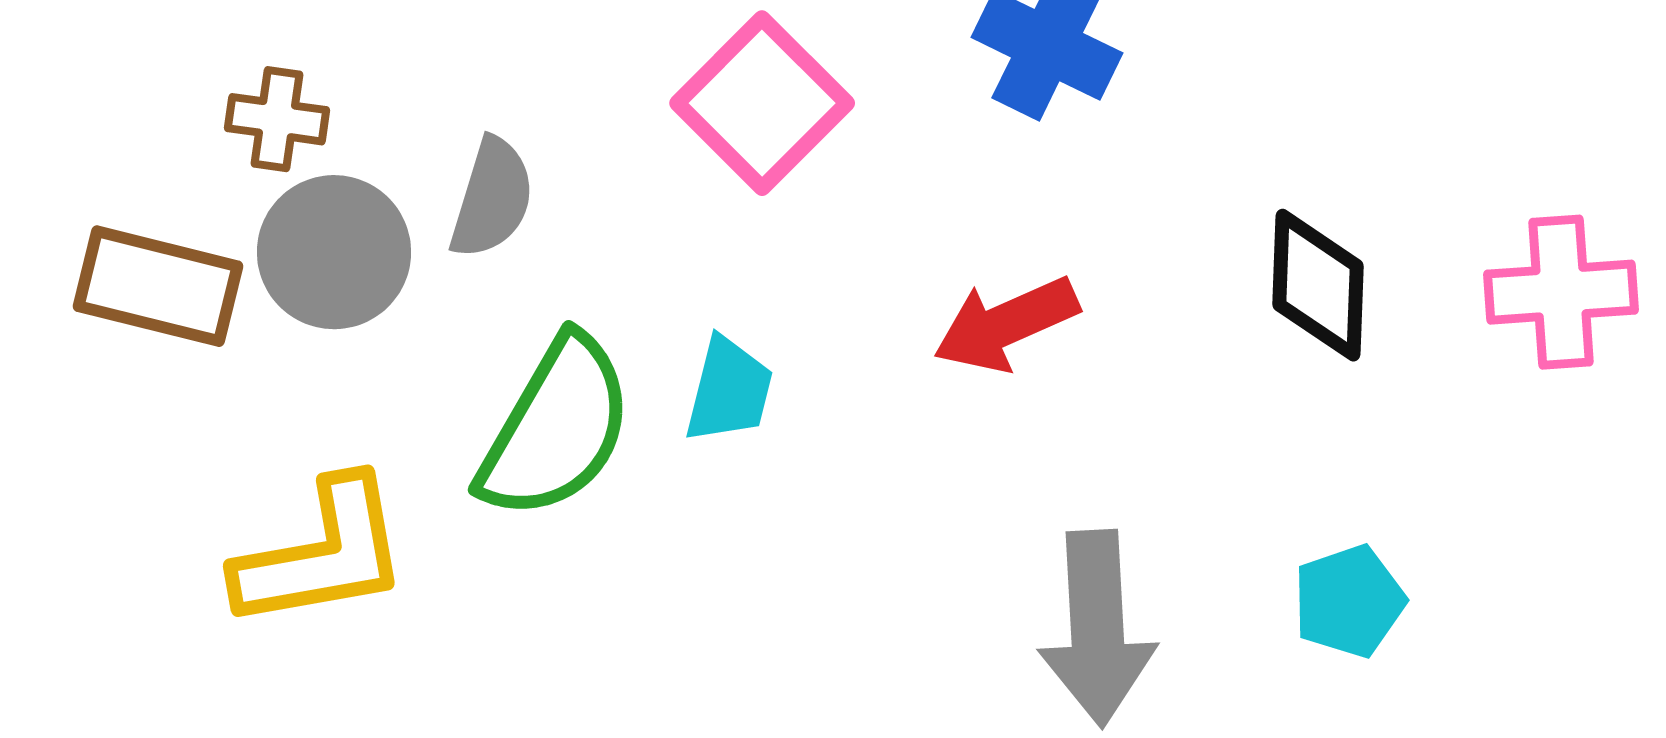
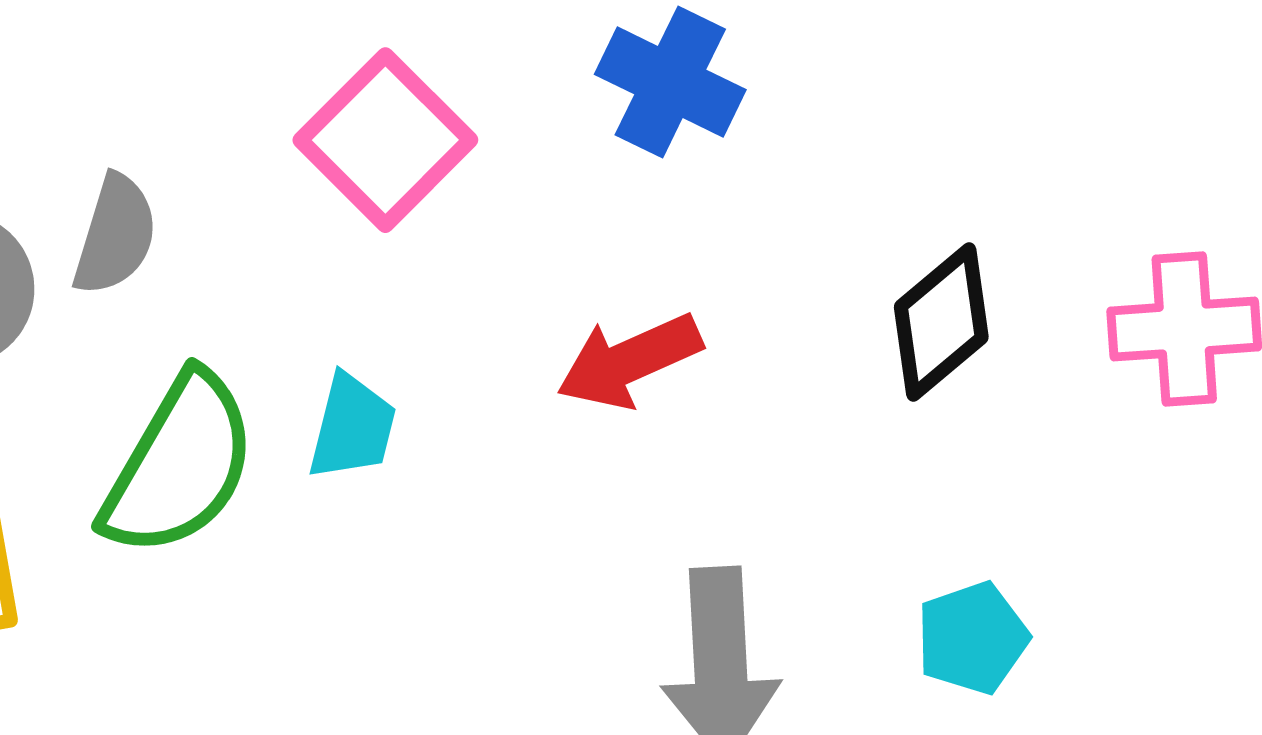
black diamond: (1318, 285) -> (941, 322), turned 48

